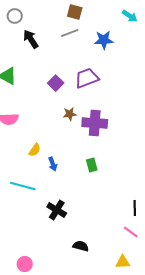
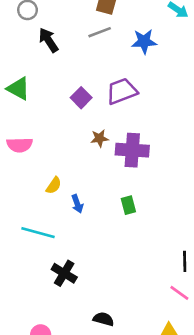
black cross: (57, 210) -> (64, 273), moved
black semicircle: (81, 246) -> (103, 319), moved

